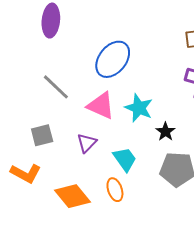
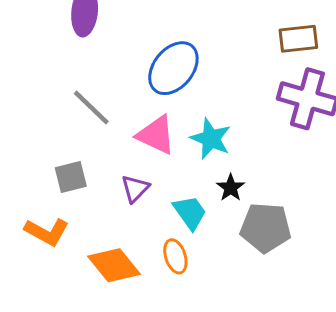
black star: (165, 132) -> (231, 188), moved

